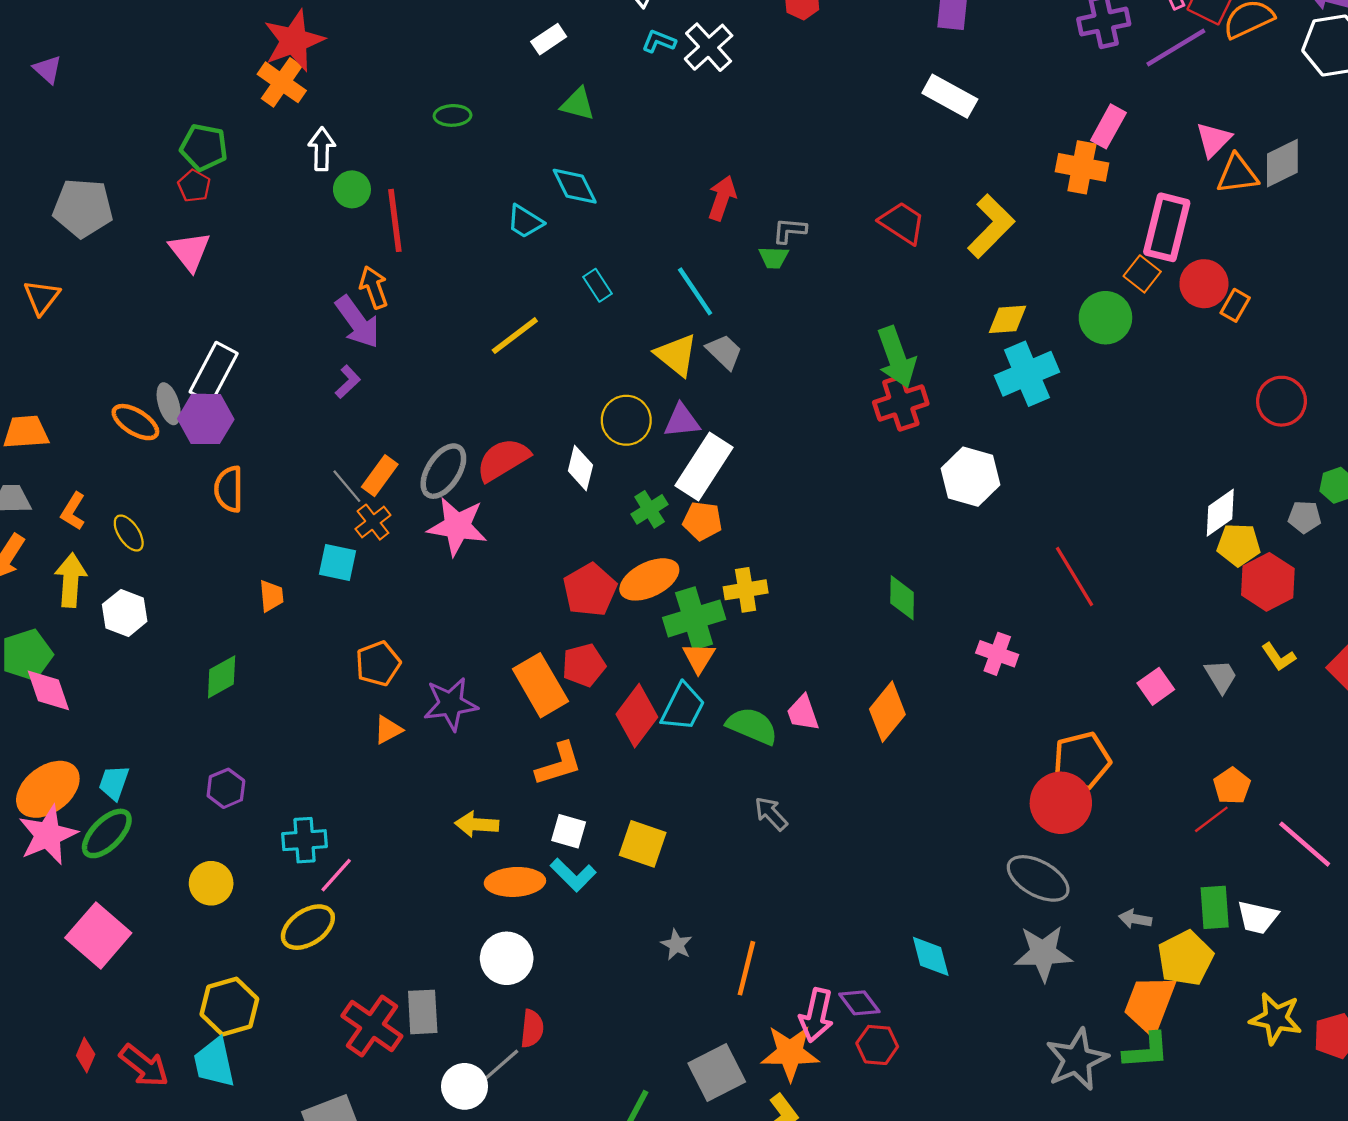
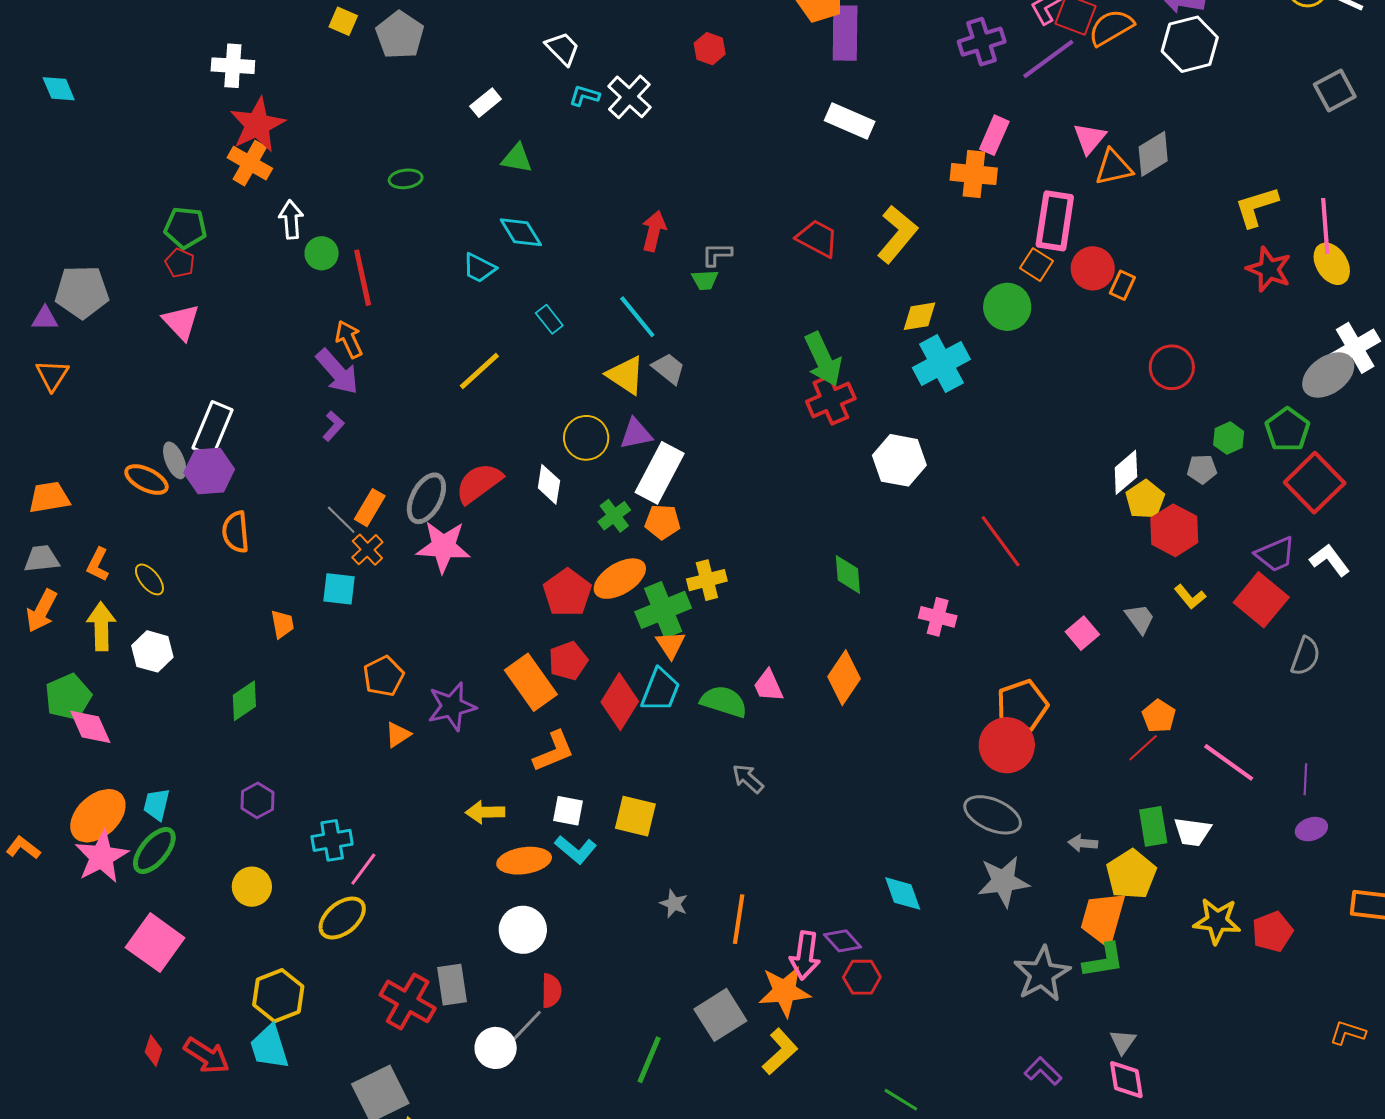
purple triangle: (48, 69) -> (45, 318), moved, turned -36
yellow pentagon: (1239, 545) -> (1145, 499), turned -30

